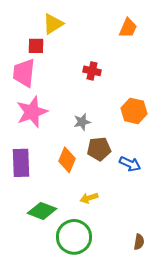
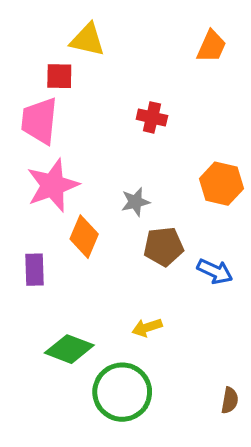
yellow triangle: (53, 24) -> (87, 40), turned 45
orange diamond: (67, 160) -> (84, 237), moved
purple rectangle: (21, 163) -> (35, 270), size x0.7

